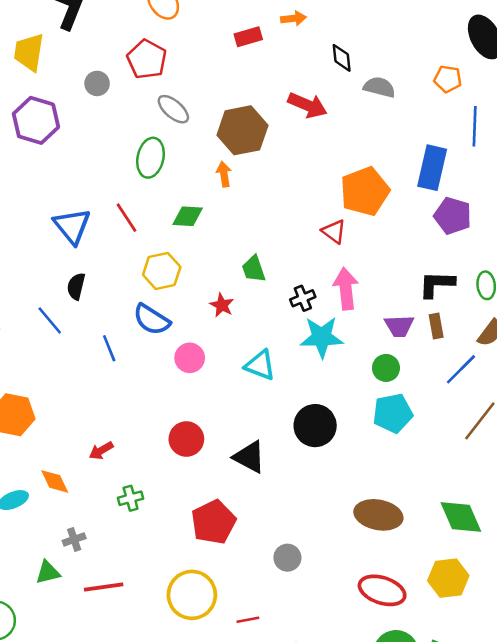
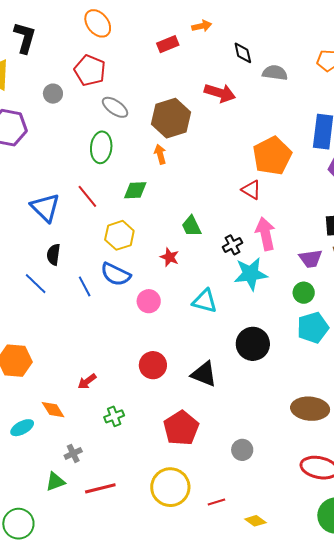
blue line: (109, 348) -> (85, 286), moved

